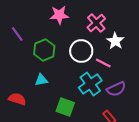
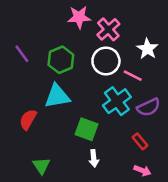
pink cross: (96, 23) -> (108, 29), moved
purple line: (17, 34) -> (22, 54), moved
cyan triangle: (41, 80) -> (57, 96), size x1.6
red semicircle: (17, 99) -> (28, 119), turned -78

